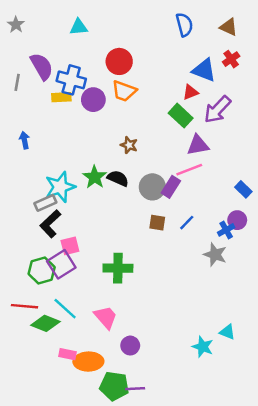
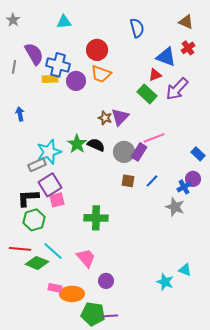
blue semicircle: (184, 25) -> (137, 28), moved
purple triangle: (198, 145) -> (120, 117), moved, turned -36
black L-shape: (50, 224) -> (28, 198), moved, turned 40
purple square: (61, 264) -> (50, 185), moved

